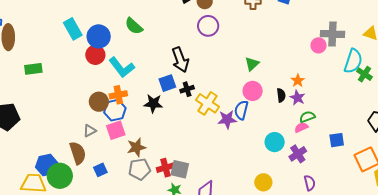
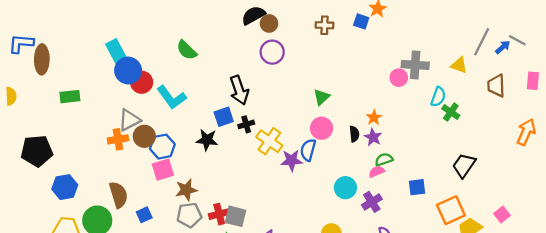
blue circle: (99, 36) -> (128, 70), moved
cyan semicircle: (353, 61) -> (438, 97), size x0.7
orange cross: (118, 95) -> (118, 139), moved
gray triangle: (90, 131) -> (129, 120), moved, size x1.5
blue hexagon: (47, 165) -> (65, 187), moved

